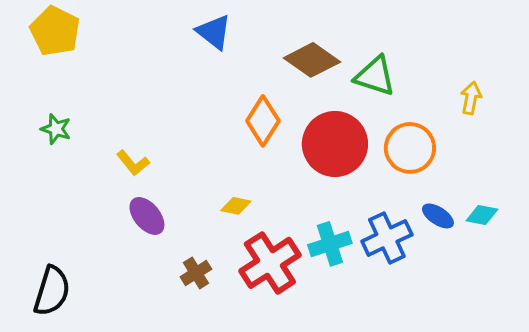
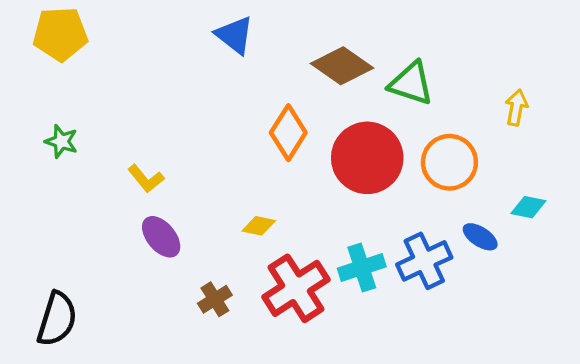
yellow pentagon: (55, 31) -> (60, 34), turned -30
cyan diamond: (482, 215) -> (528, 207), moved

